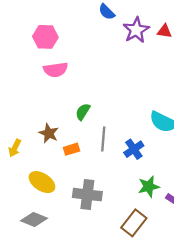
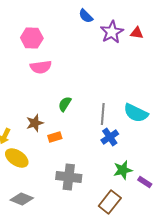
brown star: (49, 133) -> (35, 123), turned 30
gray line: (103, 139) -> (103, 114), moved
yellow ellipse: (42, 182) -> (17, 158), moved

